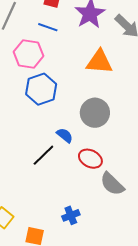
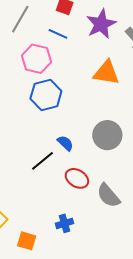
gray circle: (95, 113) -> (107, 135), moved
red ellipse: (90, 159) -> (77, 178), moved

